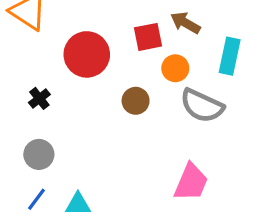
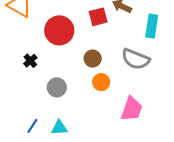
orange circle: (175, 68) -> (101, 82), moved
gray circle: (39, 154) -> (57, 87), moved

